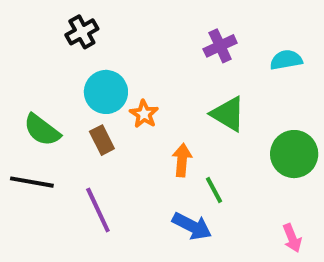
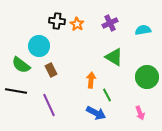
black cross: (82, 32) -> (57, 21), moved, turned 35
cyan circle: (106, 92) -> (39, 46), moved
orange star: (144, 114) -> (77, 24), moved
pink arrow: (292, 238) -> (140, 113), moved

